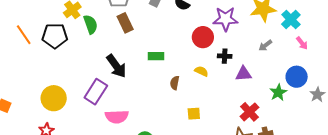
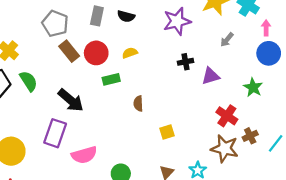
green semicircle: (91, 24) -> (29, 81), moved
red circle: (203, 37) -> (96, 53), moved
pink arrow: (302, 43) -> (266, 28), turned -128
yellow semicircle: (201, 71) -> (130, 53), moved, turned -32
blue circle: (297, 77) -> (269, 53), moved

